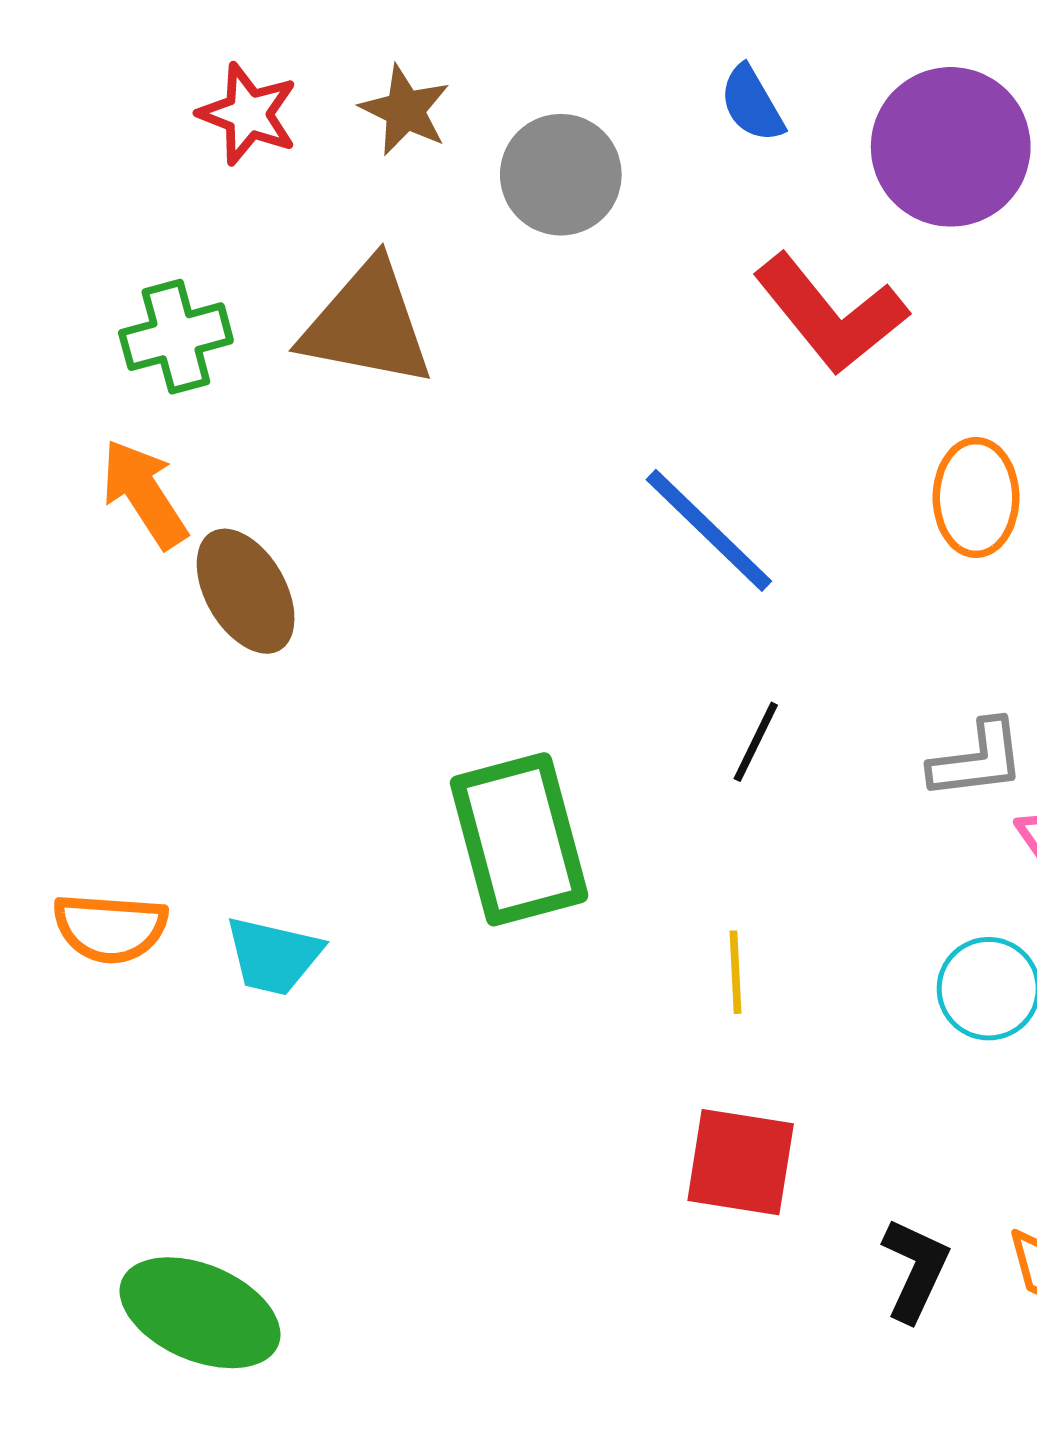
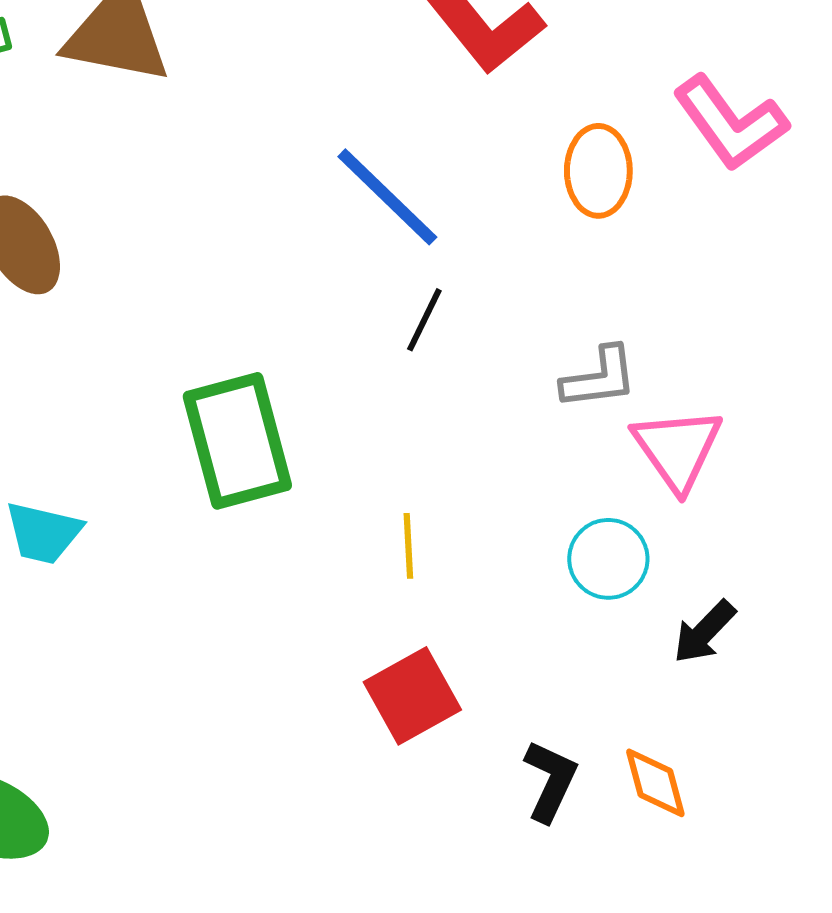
black line: (756, 742) -> (424, 320), moved
red square: (741, 1162) -> (412, 696), turned -38

